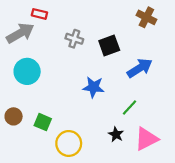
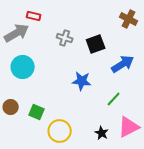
black star: (116, 134) -> (102, 133), moved

